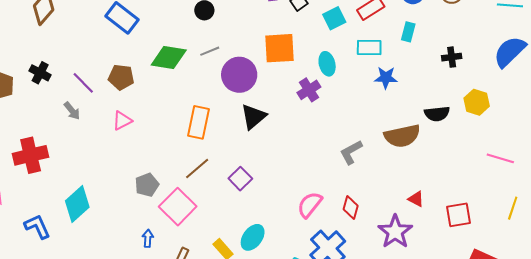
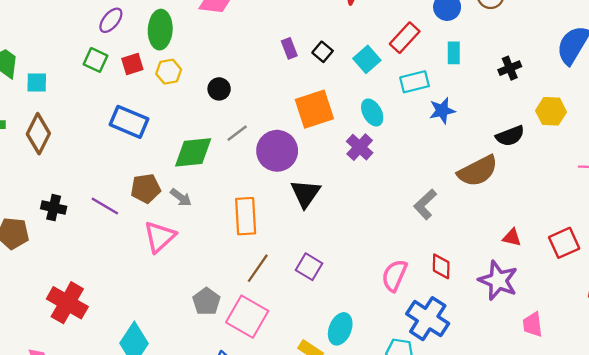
gray arrow: (72, 111) -> (181, 197), moved
pink triangle: (122, 121) -> (160, 237), size x1.4
red cross: (31, 155) -> (67, 303), turned -32

